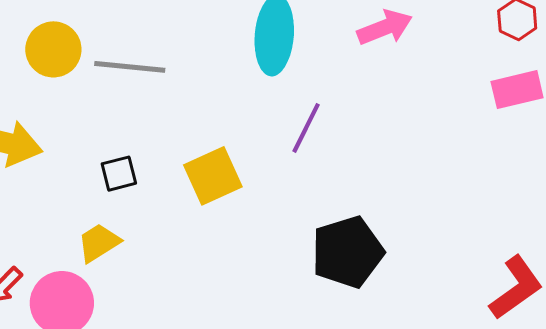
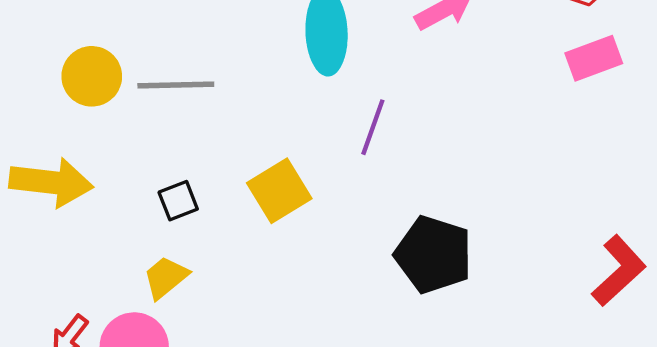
black pentagon: (348, 252) -> (434, 255), turned -30

